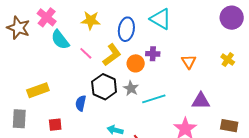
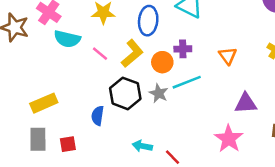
cyan semicircle: (60, 40) -> (67, 39), turned -35
cyan line: (154, 99) -> (187, 82), moved
gray rectangle: (19, 119) -> (38, 139), moved

